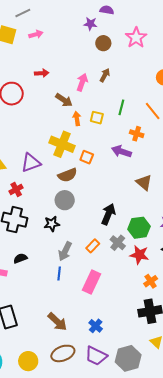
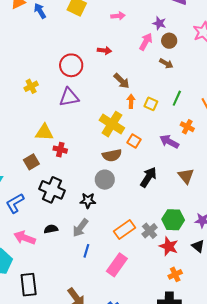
purple star: (90, 24) -> (159, 23), moved
pink arrow: (36, 34) -> (118, 16), moved
brown circle: (103, 43) -> (169, 41), moved
brown arrow: (105, 75) -> (166, 63), turned 80
pink arrow: (82, 82) -> (146, 42), moved
purple triangle: (31, 163) -> (69, 97), moved
red cross: (16, 189) -> (60, 150), moved, turned 32
black arrow: (108, 214) -> (148, 177), moved
orange rectangle: (93, 246) -> (124, 230), size x1.5
gray arrow: (65, 251) -> (80, 228), moved

